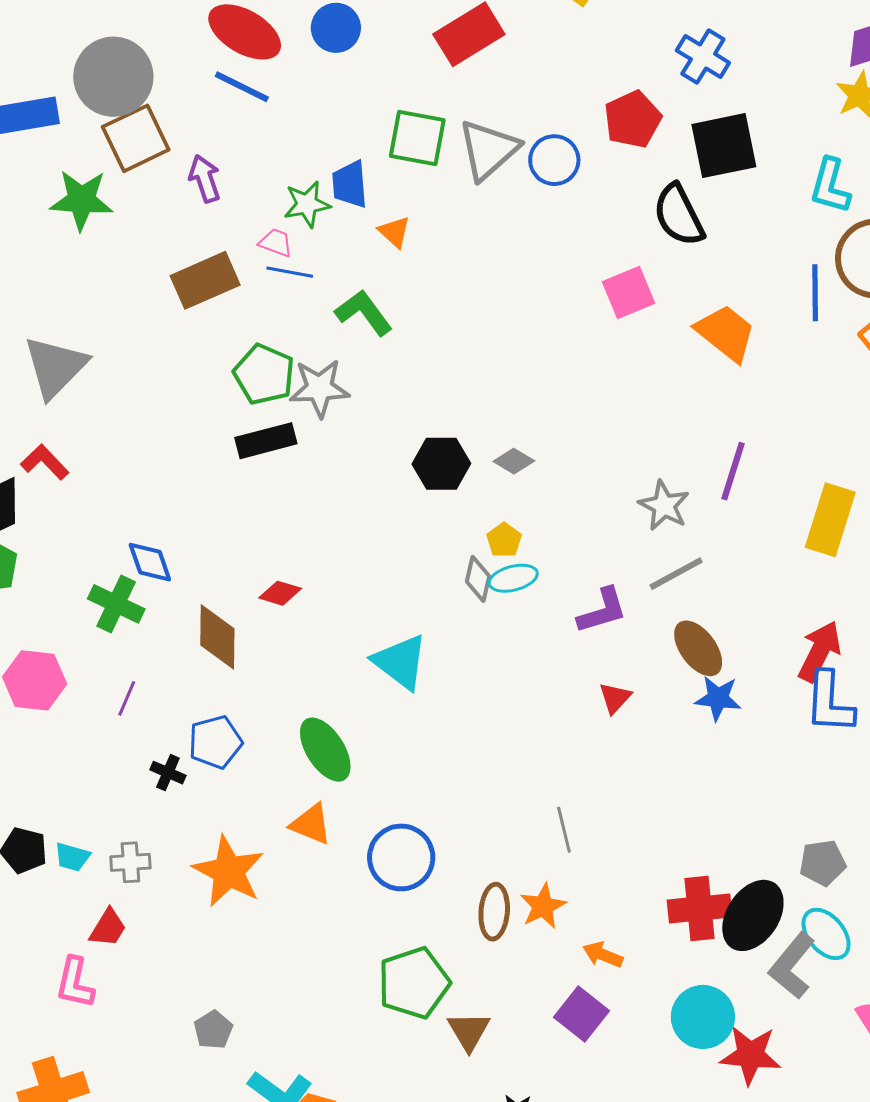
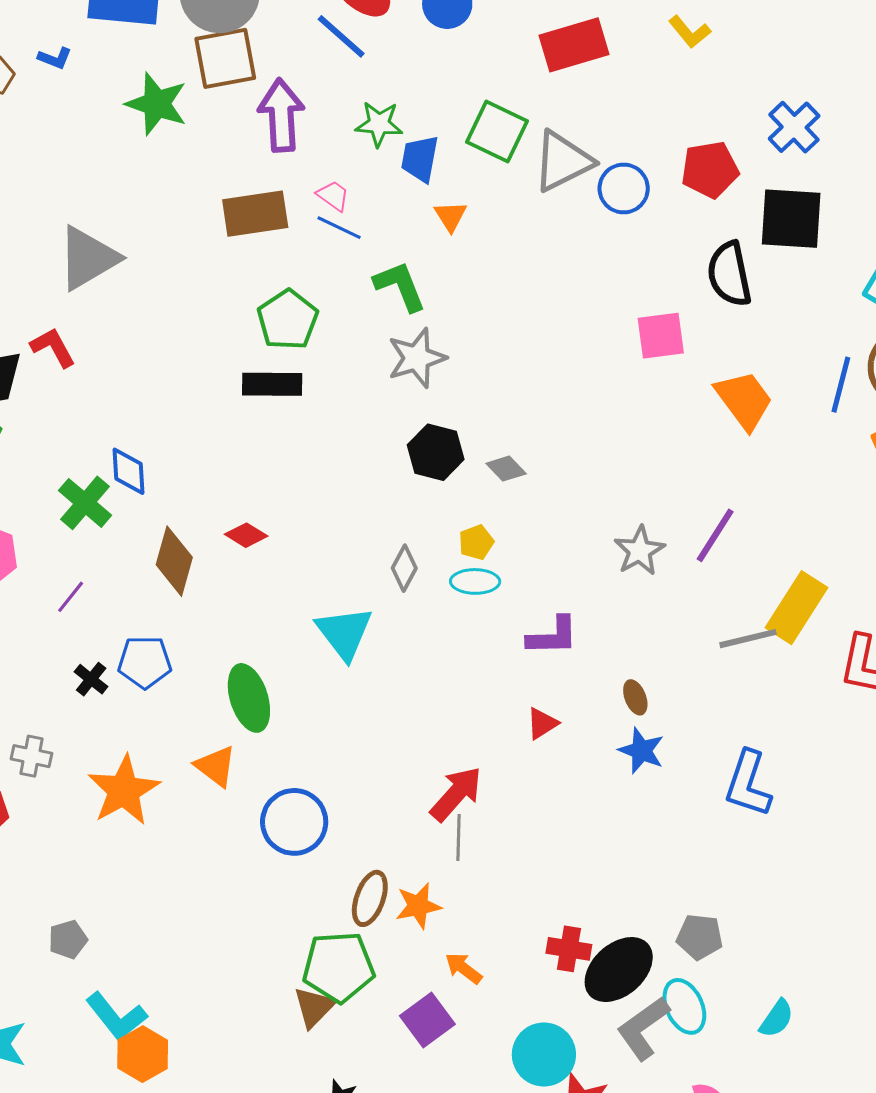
purple arrow: (205, 179) -> (281, 115), size x1.5
green star: (307, 204) -> (379, 124), moved
gray star: (319, 388) -> (417, 358), moved, turned -30
gray line: (676, 574) -> (748, 639), moved
gray diamond: (478, 579) -> (404, 568), moved
brown ellipse: (698, 648) -> (635, 697), size x0.6
red arrow: (820, 651) -> (456, 794), moved
red cross: (700, 908) -> (569, 949), size x0.7
green pentagon: (414, 983) -> (339, 967), moved

